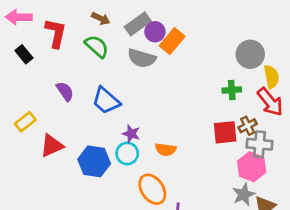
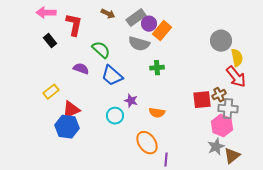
green semicircle: (97, 46) -> (101, 50), moved
green cross: (232, 90) -> (157, 68), moved
purple semicircle: (65, 91) -> (81, 69), turned -35
cyan circle: (127, 153) -> (115, 116), moved
blue hexagon: (94, 161) -> (67, 127), moved

